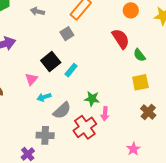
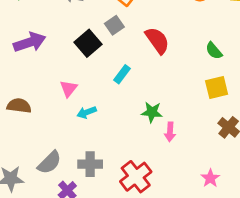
red semicircle: (121, 39) -> (157, 40), moved
black square: (51, 62) -> (88, 43), moved
gray semicircle: (62, 111) -> (49, 163), moved
red cross: (85, 127) -> (136, 177), moved

